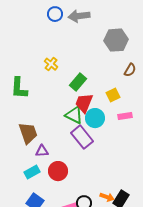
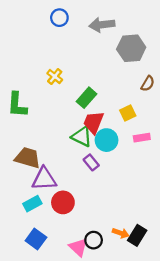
gray arrow: (79, 16) -> (102, 25), moved
brown trapezoid: (28, 133) -> (28, 158), turned -55
purple rectangle: (82, 137) -> (91, 162), size x0.6
purple triangle: (42, 151) -> (44, 179), size x1.6

